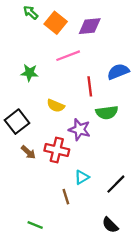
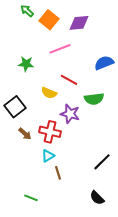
red line: (90, 86) -> (69, 80), moved, turned -54
cyan triangle: (82, 177) -> (48, 156), moved

